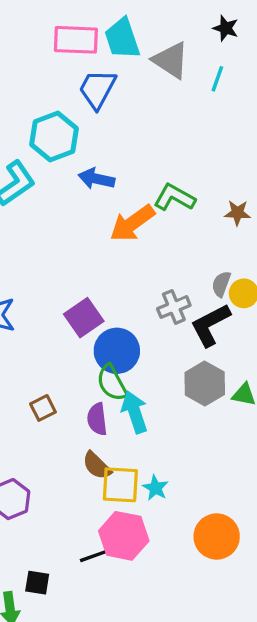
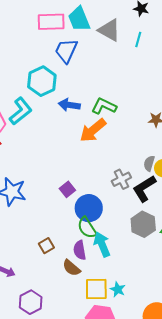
green L-shape: (175, 197) -> (104, 106), moved
purple square: (84, 318) -> (67, 189), size x0.7
brown semicircle: (97, 466) -> (71, 268), moved

